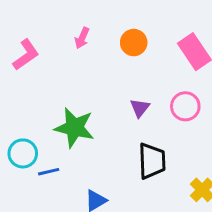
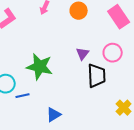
black trapezoid: (152, 161) -> (97, 76), moved

